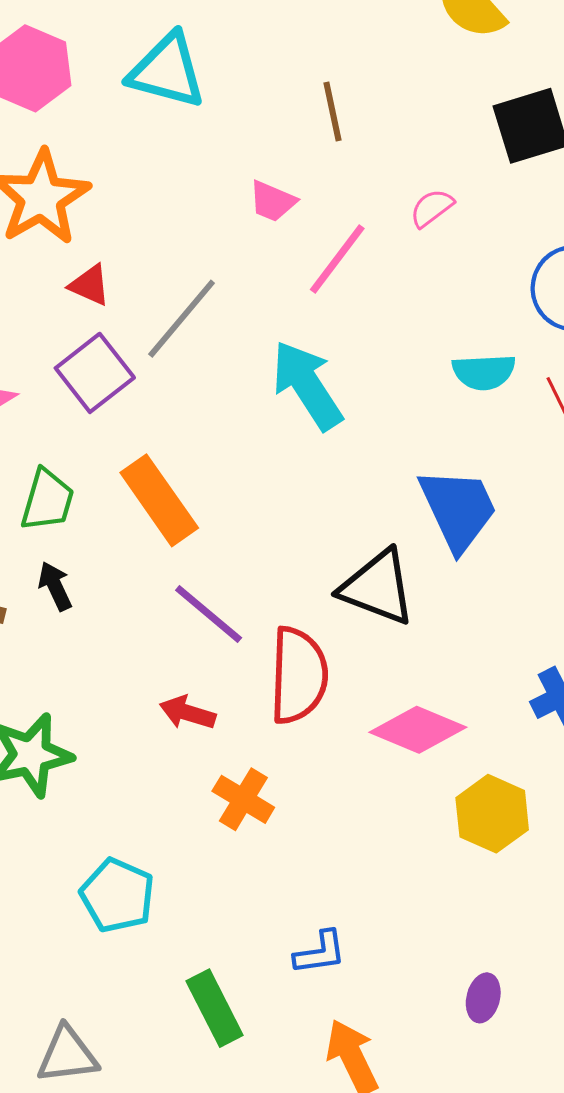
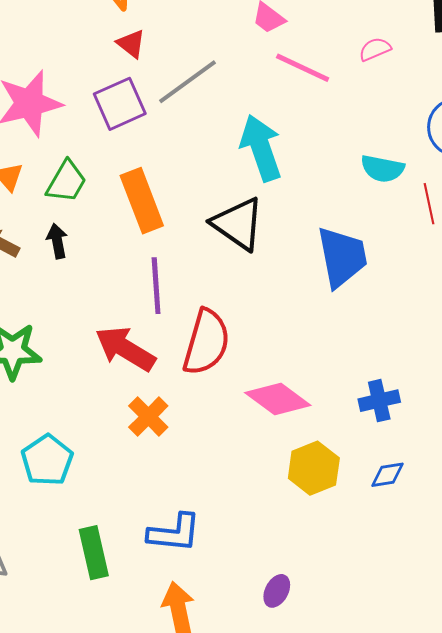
pink line: (337, 259) -> (303, 68), turned 64
black triangle: (378, 587) -> (238, 224), moved
purple line: (209, 614) -> (156, 286), turned 32
red arrow: (188, 713) -> (125, 349), size x1.6
blue L-shape: (320, 953) -> (174, 533), size x1.4

